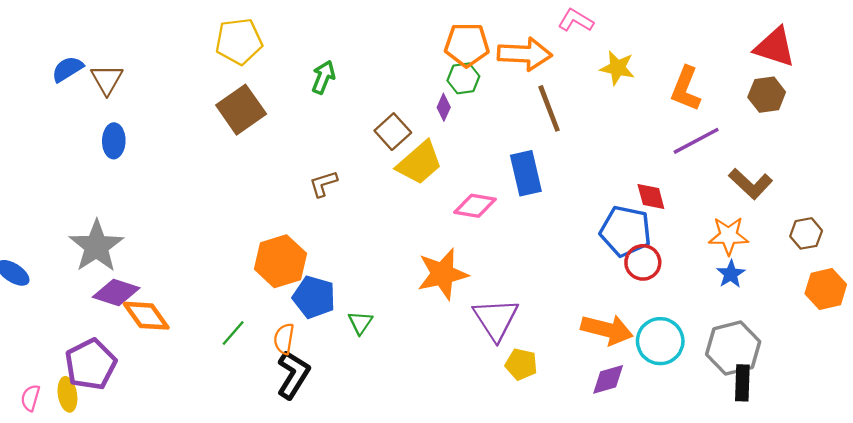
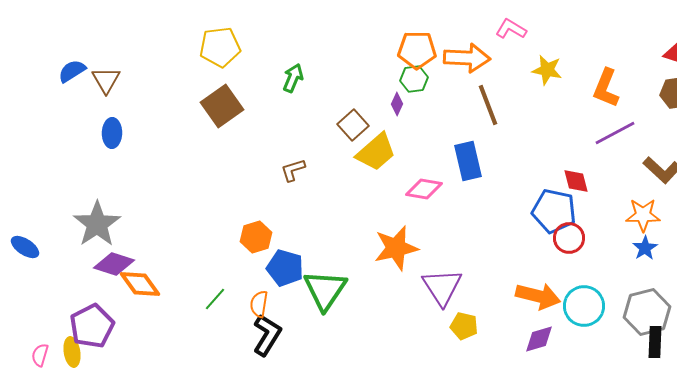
orange hexagon: (280, 261) -> (256, 237), size x0.7
green triangle: (360, 323) -> (325, 290), size x2.0

